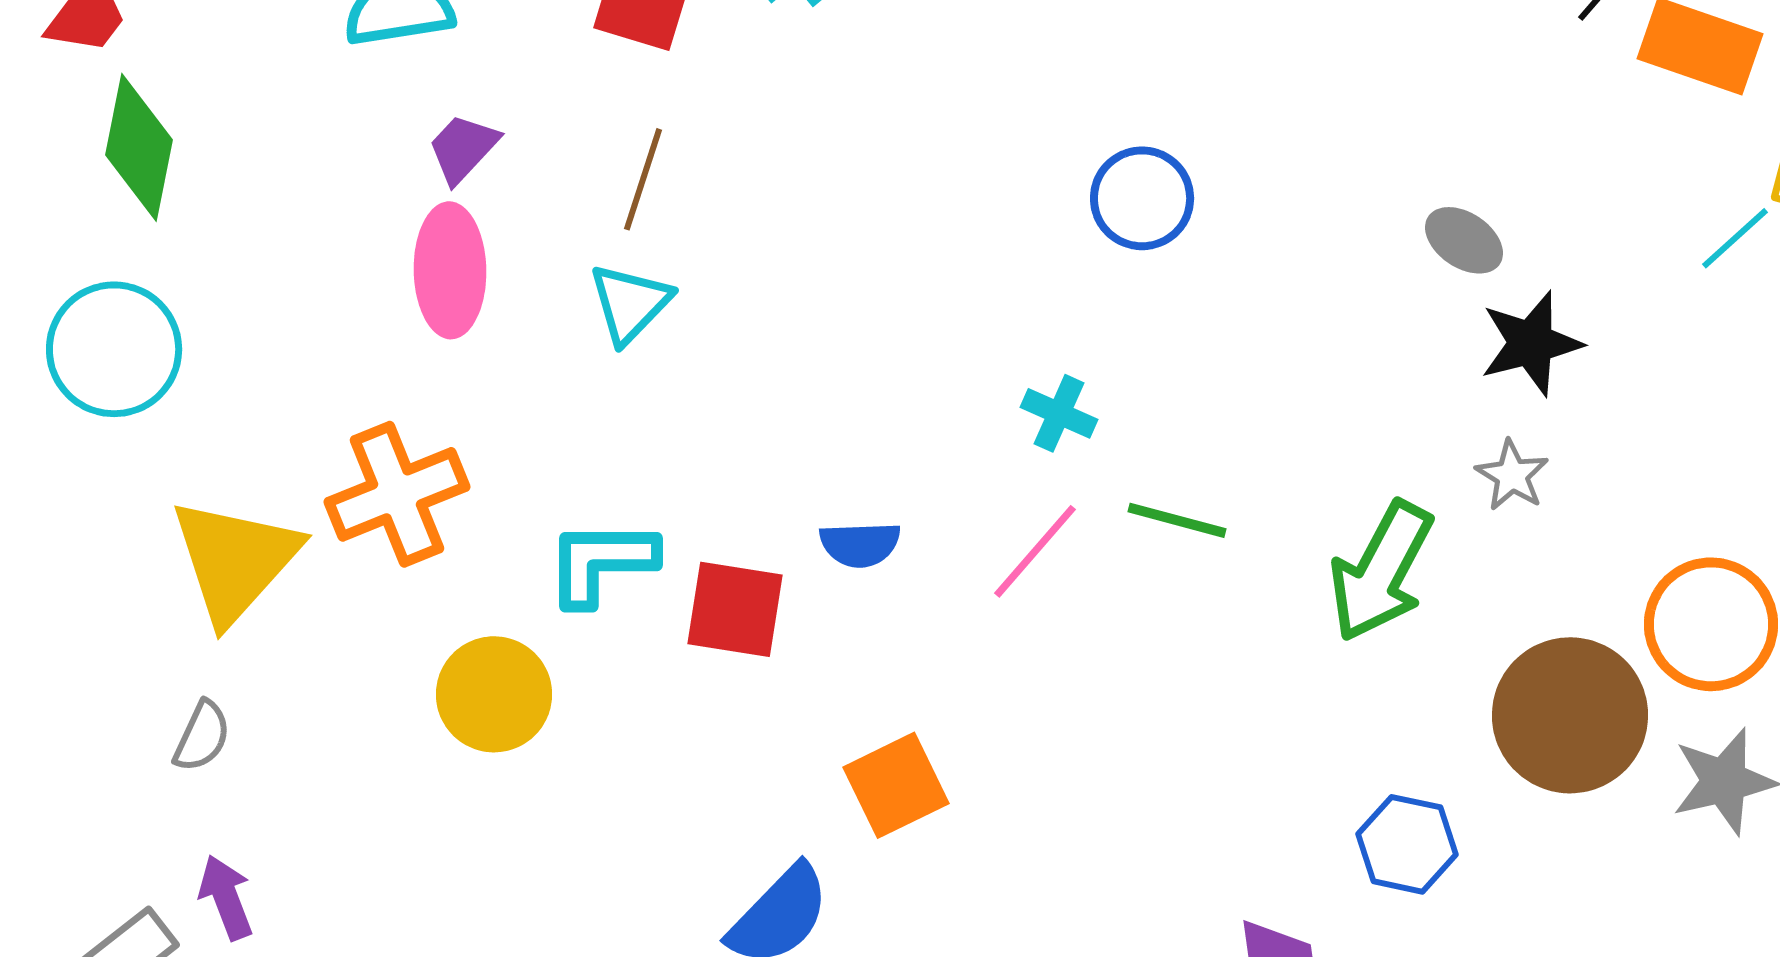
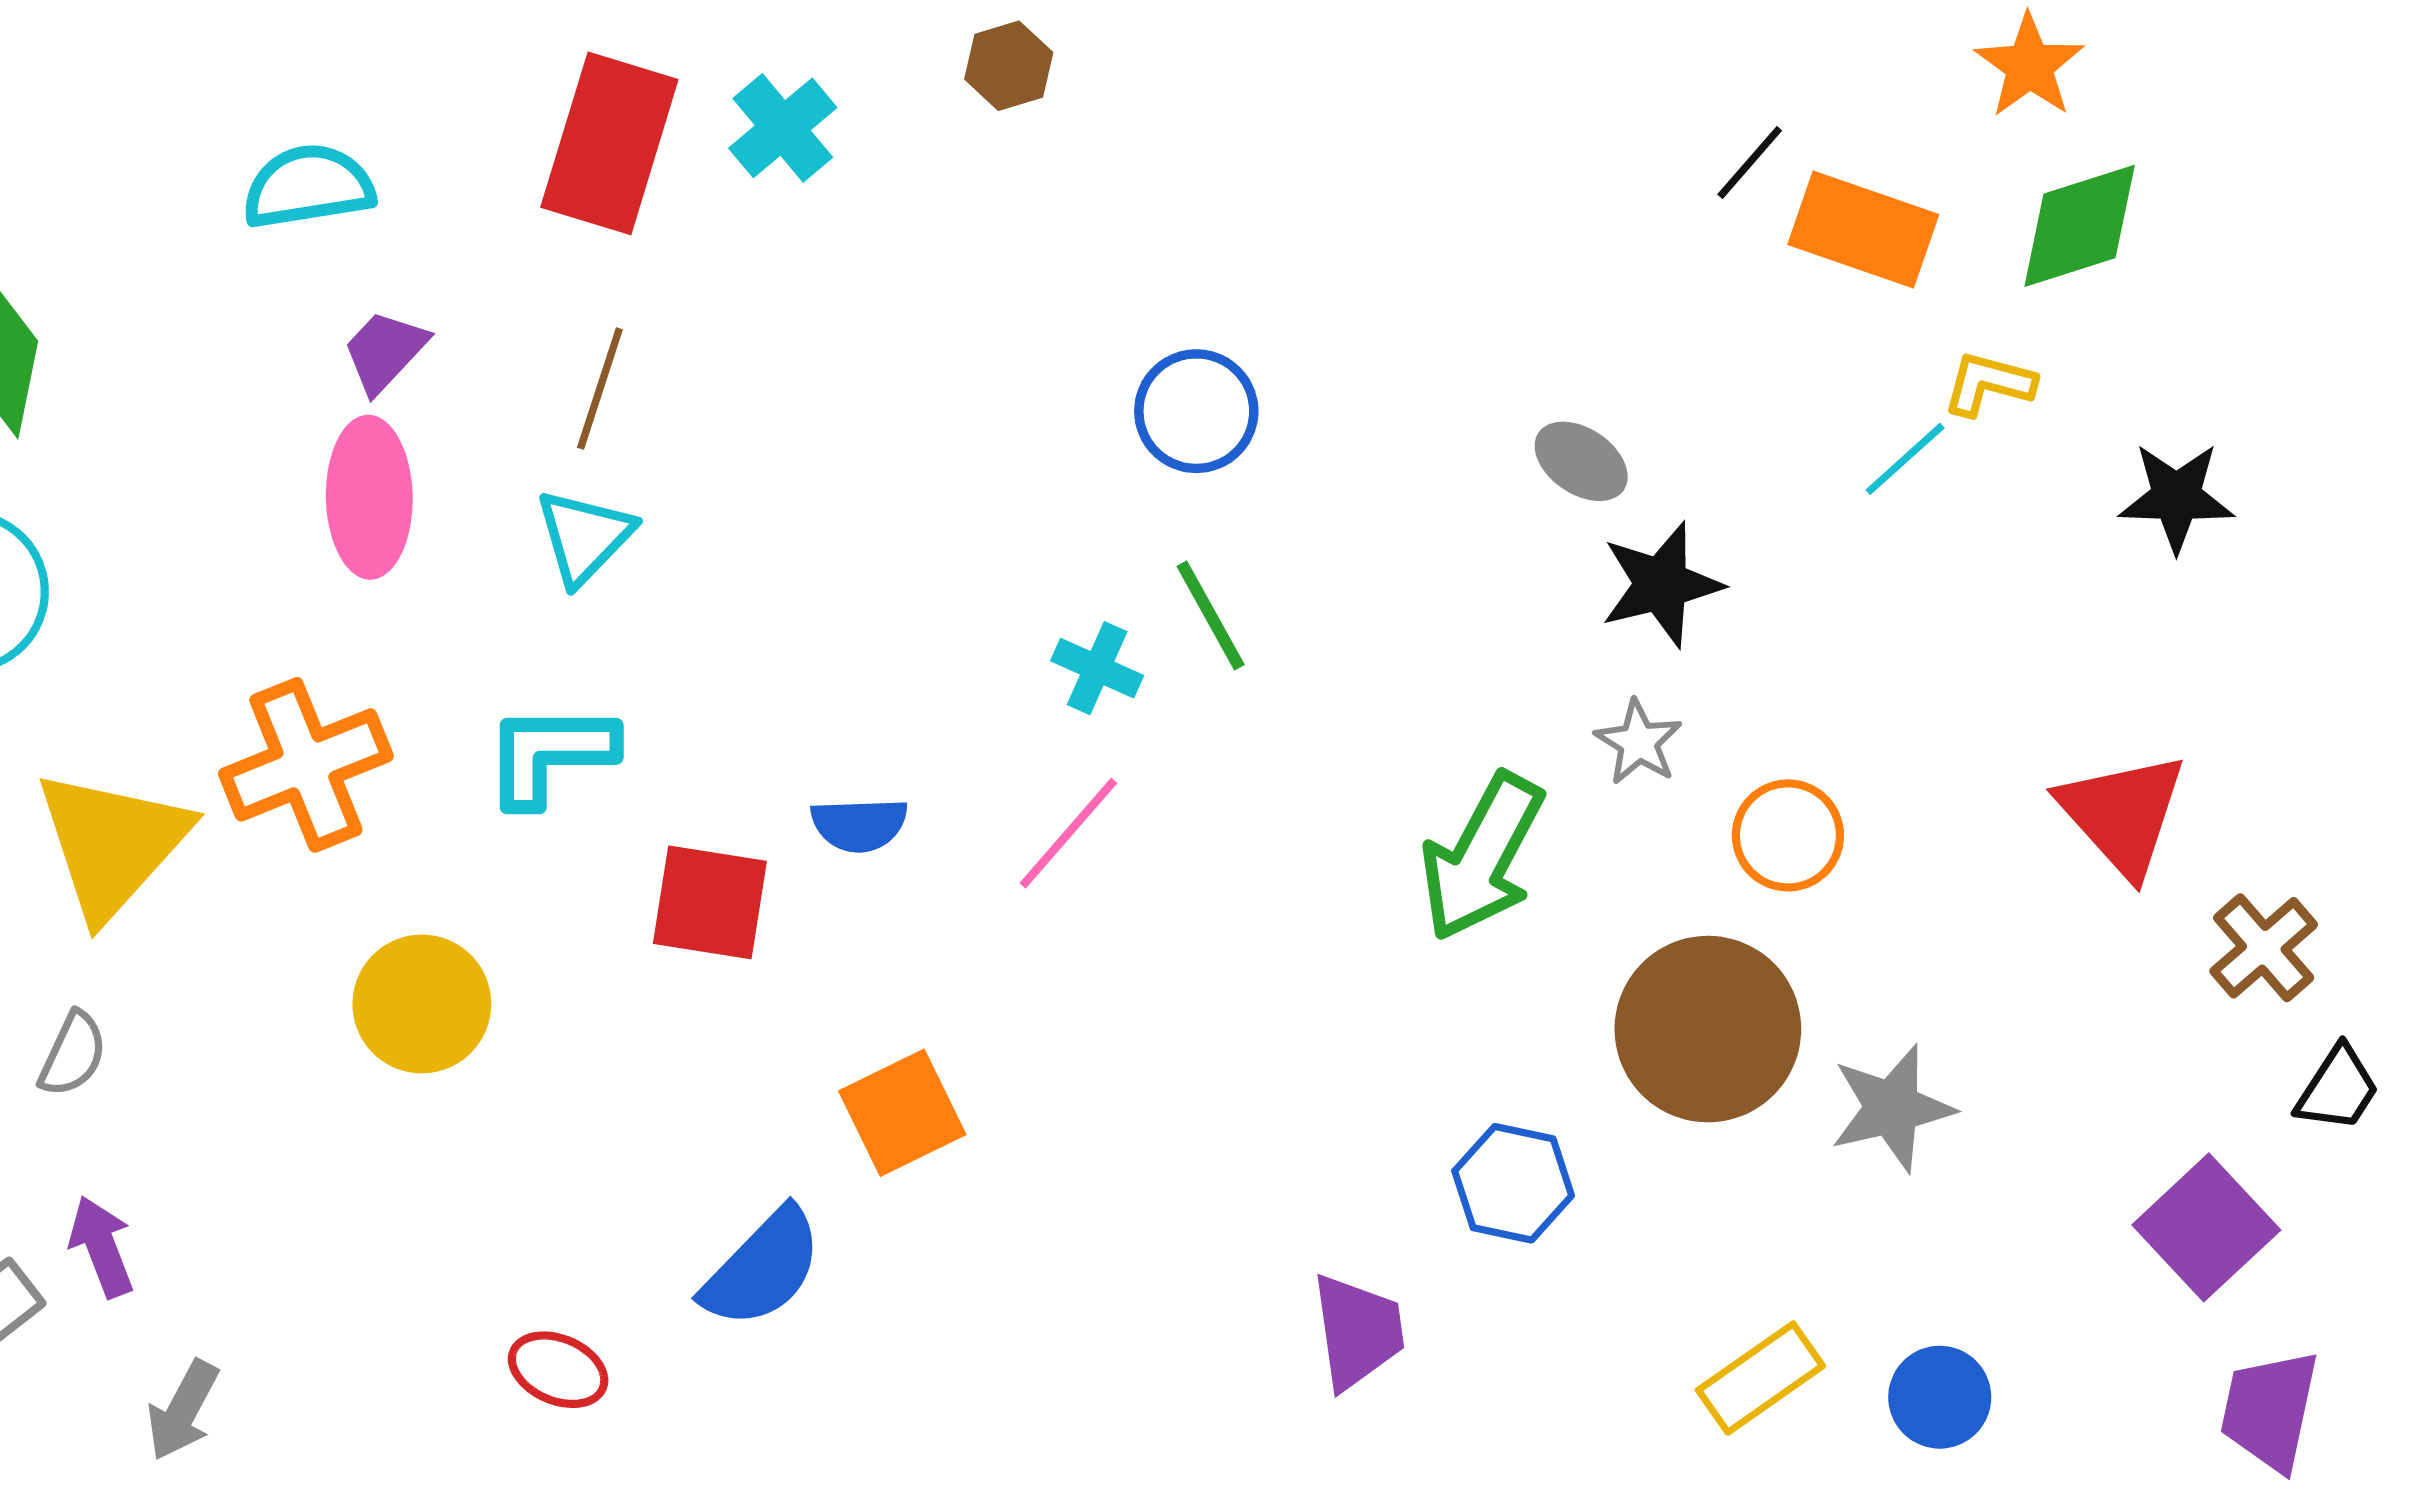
green line: (1177, 520) -> (1211, 616), moved, turned 46
cyan L-shape: (601, 562) -> (550, 754), moved
orange circle: (1711, 624) -> (1788, 835), moved, size x0.7

